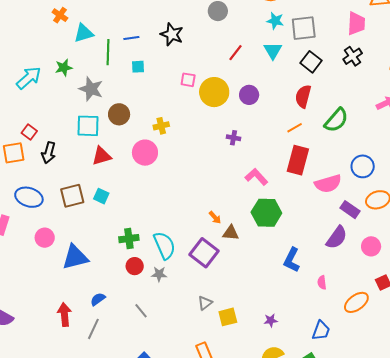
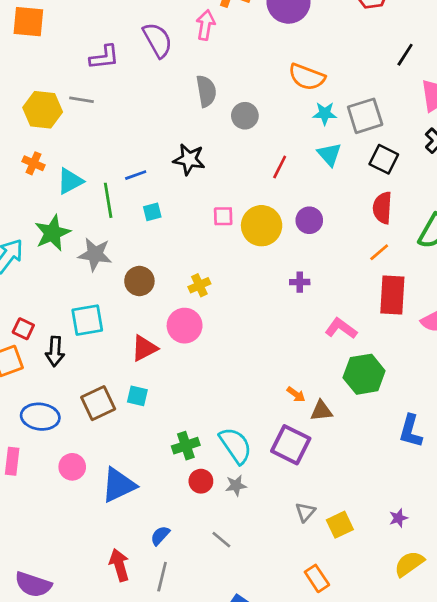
green star: (64, 68) -> (52, 233), size x1.5
cyan square: (88, 126) -> (87, 320), moved
red triangle: (102, 156) -> (144, 348), moved

